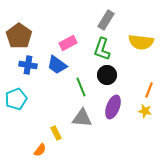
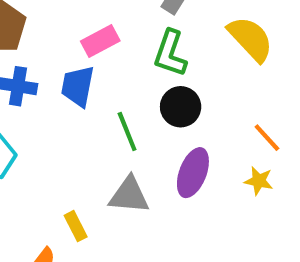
yellow semicircle: (141, 42) -> (251, 39), turned -140
blue trapezoid: (57, 65) -> (78, 86), turned 65
orange line: (149, 90) -> (267, 138), turned -63

